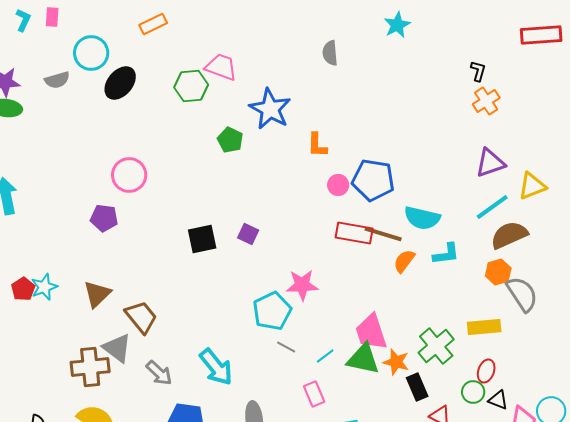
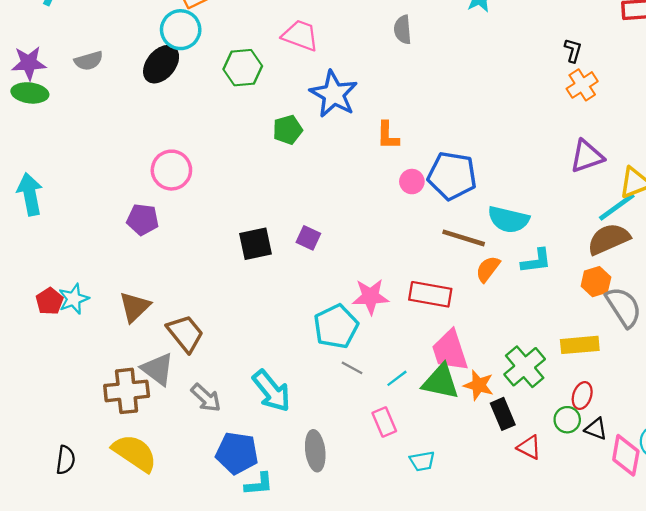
cyan circle: (91, 53) -> (181, 30), moved
pink trapezoid: (221, 67) -> (300, 35), moved
green pentagon: (230, 140) -> (288, 130), turned 30
cyan line: (492, 207) -> (617, 207), moved
red rectangle: (354, 233) -> (430, 294), moved

